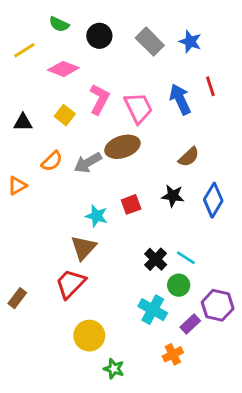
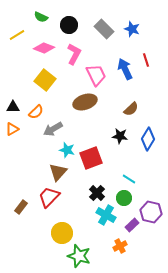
pink L-shape: (99, 99) -> (74, 54), moved
yellow square: (65, 115) -> (45, 80), size x1.5
black triangle: (23, 122) -> (13, 107), moved
gray arrow: (88, 163) -> (53, 129), moved
red square: (131, 204) -> (91, 158), moved, size x1.6
black cross: (156, 259) -> (97, 193), moved
brown rectangle: (17, 298) -> (21, 207), moved
green star: (114, 369) -> (79, 256), size x1.6

